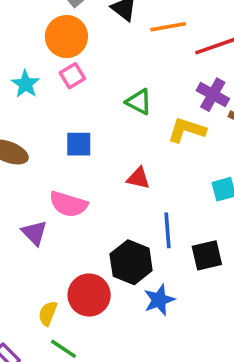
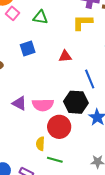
green triangle: (139, 102) -> (40, 17), moved
pink semicircle: (68, 204) -> (43, 105), moved

